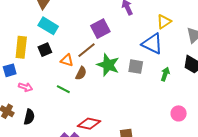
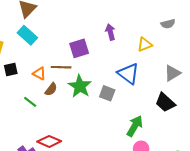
yellow triangle: (164, 22) -> (145, 44), moved
black square: (45, 50) -> (11, 69), moved
brown line: (86, 50) -> (61, 67), turned 30
green arrow: (165, 74) -> (135, 126), moved, size x1.5

